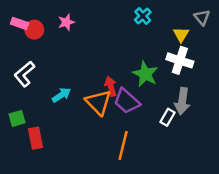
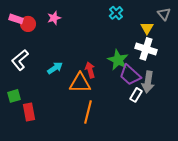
cyan arrow: (61, 95) -> (55, 68), moved
purple trapezoid: (127, 101) -> (130, 75), moved
orange triangle: (98, 102) -> (80, 83), turned -45
orange line: (123, 146) -> (88, 112), moved

